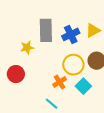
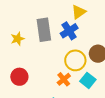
yellow triangle: (93, 30) -> (79, 12), moved
yellow star: (27, 48) -> (18, 39), moved

